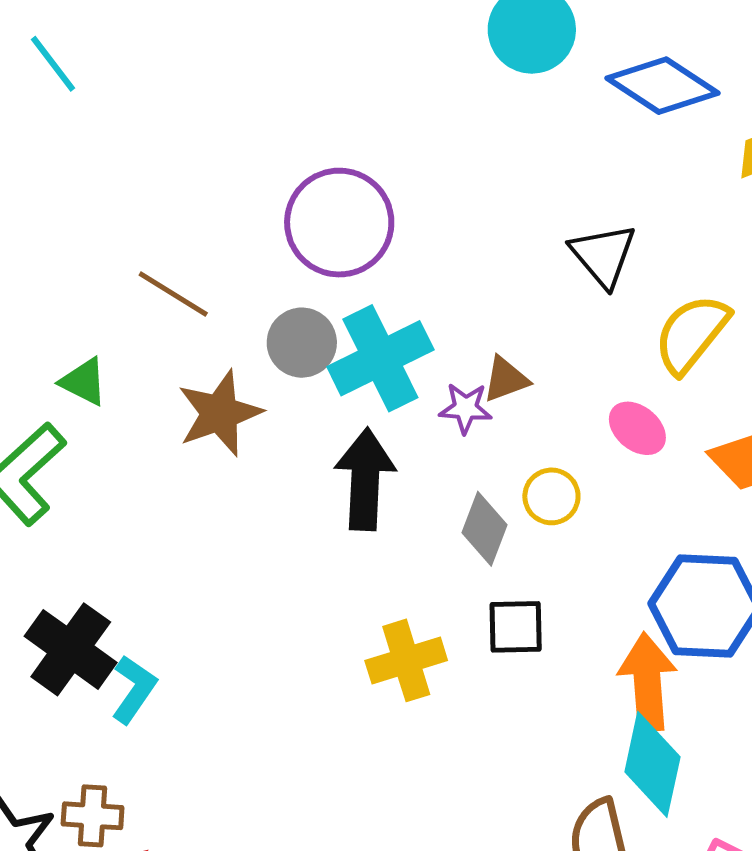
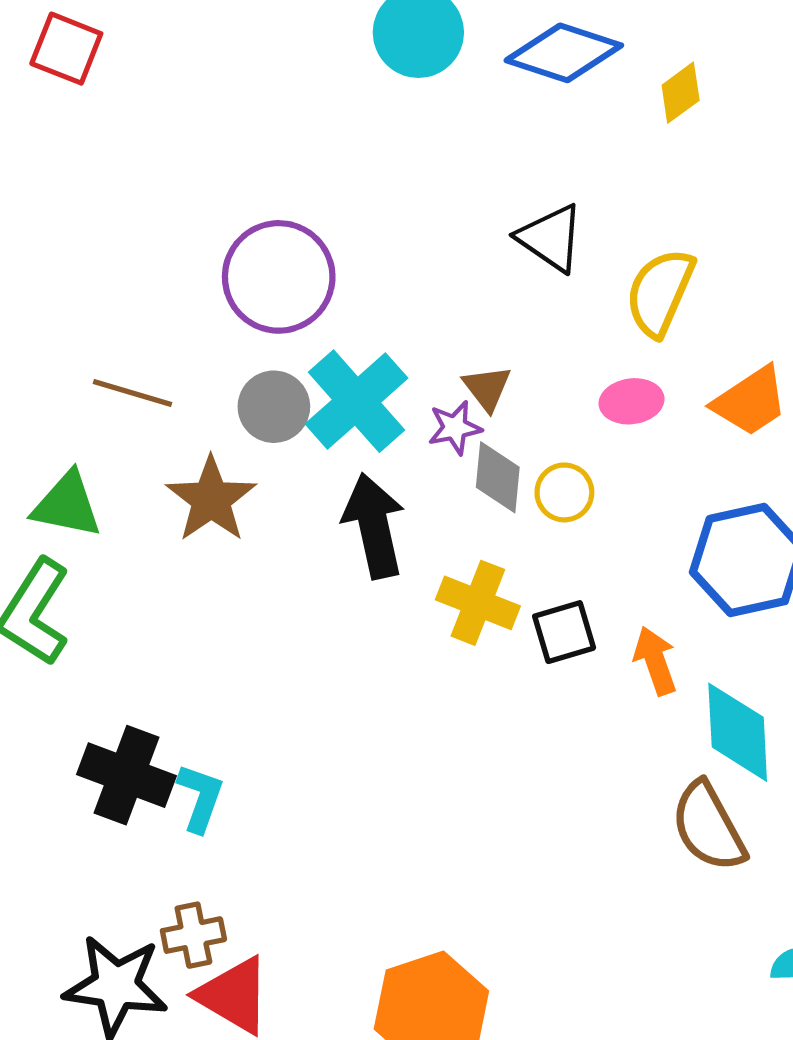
brown triangle: (506, 379) -> (487, 388), turned -32
green triangle: (84, 382) -> (67, 505), size x1.4
pink ellipse: (637, 428) -> (632, 401), turned -32
gray diamond: (485, 529) -> (498, 477), moved
yellow cross: (406, 660) -> (478, 603), moved, turned -36
orange arrow: (647, 682) -> (655, 661), moved, size x0.7

